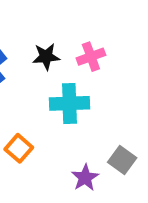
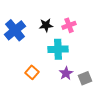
gray square: (122, 160) -> (85, 78), turned 32
purple star: (85, 178) -> (66, 73), moved

